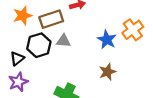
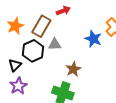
brown rectangle: (51, 19) -> (41, 26), turned -35
brown star: (107, 72) -> (73, 69), moved

